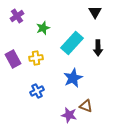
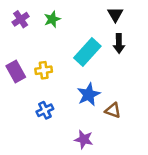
green star: (43, 28) -> (52, 19), moved
black arrow: (98, 48) -> (119, 44), moved
brown triangle: (86, 106) -> (113, 110), moved

